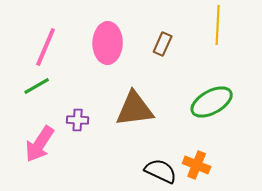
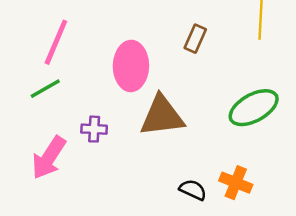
pink ellipse: (108, 43) -> (131, 66), moved
black semicircle: (161, 171) -> (193, 190), size x0.7

